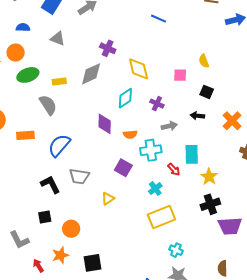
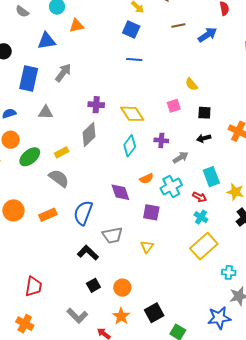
purple diamond: (105, 124) -> (120, 192), moved
cyan cross: (155, 189) -> (201, 217), moved

